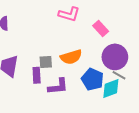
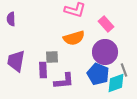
orange semicircle: (71, 57) -> (74, 38), moved
purple circle: (115, 57) -> (105, 52), moved
gray line: (119, 75) -> (124, 70), turned 40

